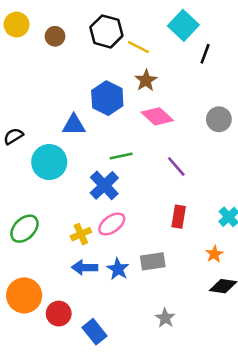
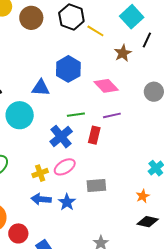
brown circle: (55, 36) -> (31, 18), size x1.5
brown star: (146, 80) -> (123, 53), moved
purple line: (176, 167) -> (112, 115), moved, turned -66
red rectangle: (179, 217) -> (94, 135), moved
gray rectangle: (153, 261) -> (96, 185), moved

